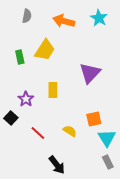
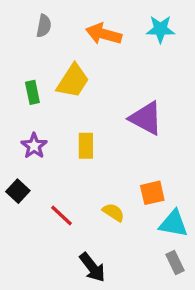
cyan star: (99, 18) -> (160, 29), turned -30
purple triangle: (90, 73) -> (146, 118), turned -45
purple star: (26, 99) -> (34, 146), moved
cyan triangle: (107, 138) -> (173, 224), turned -48

